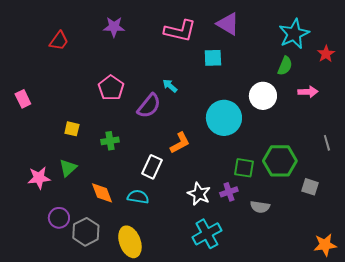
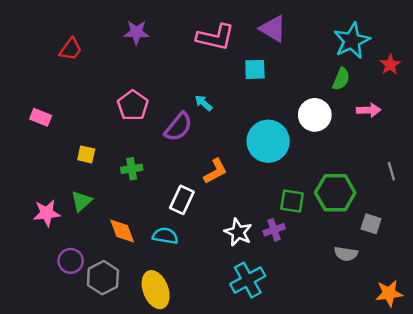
pink rectangle: (23, 99) -> (41, 117), moved, turned -42
gray semicircle: (260, 207) -> (346, 254), moved

